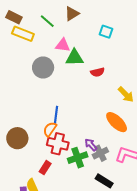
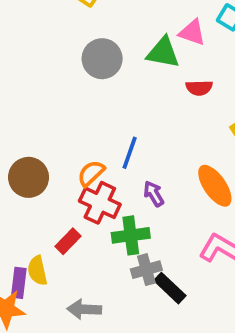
pink triangle: (63, 45) -> (192, 32), moved
blue line: (56, 115) -> (130, 153), moved
purple arrow: (91, 145) -> (154, 194), moved
gray cross: (100, 153) -> (146, 270), moved

